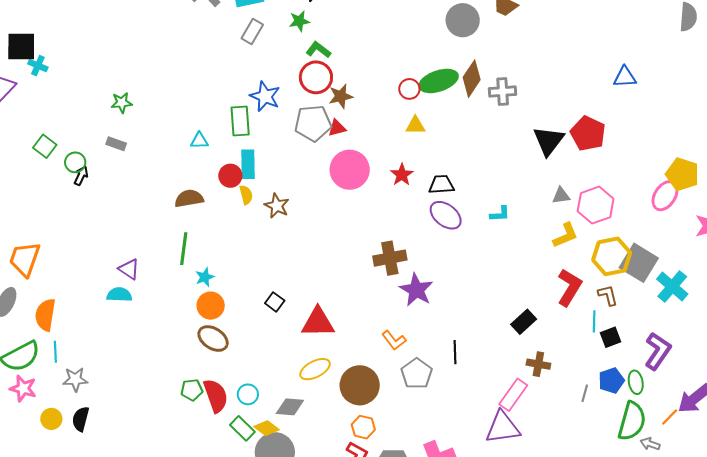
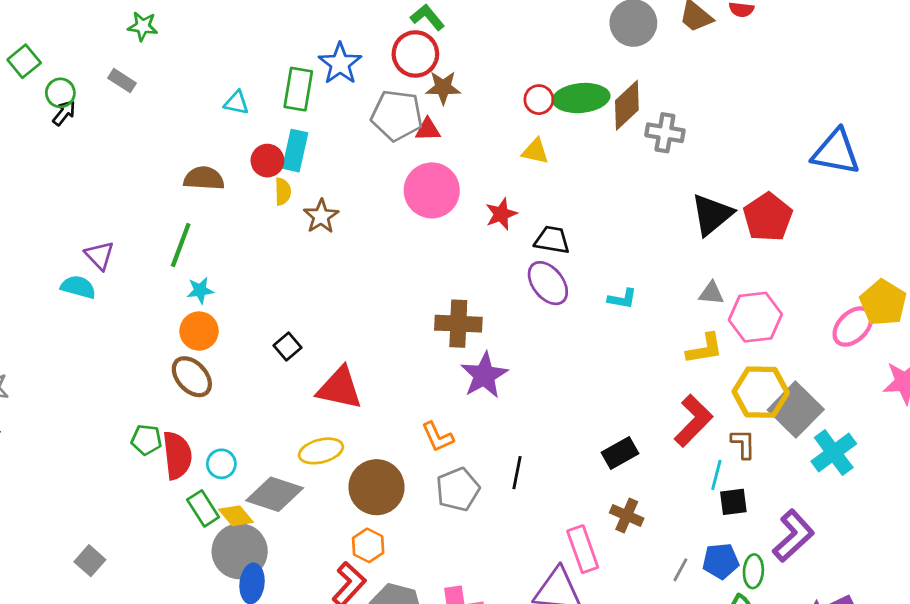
blue triangle: (625, 77) -> (836, 152), size x1.5
pink rectangle: (513, 395) -> (583, 549), turned -68
gray diamond: (290, 407) -> (275, 494), size x1.4

